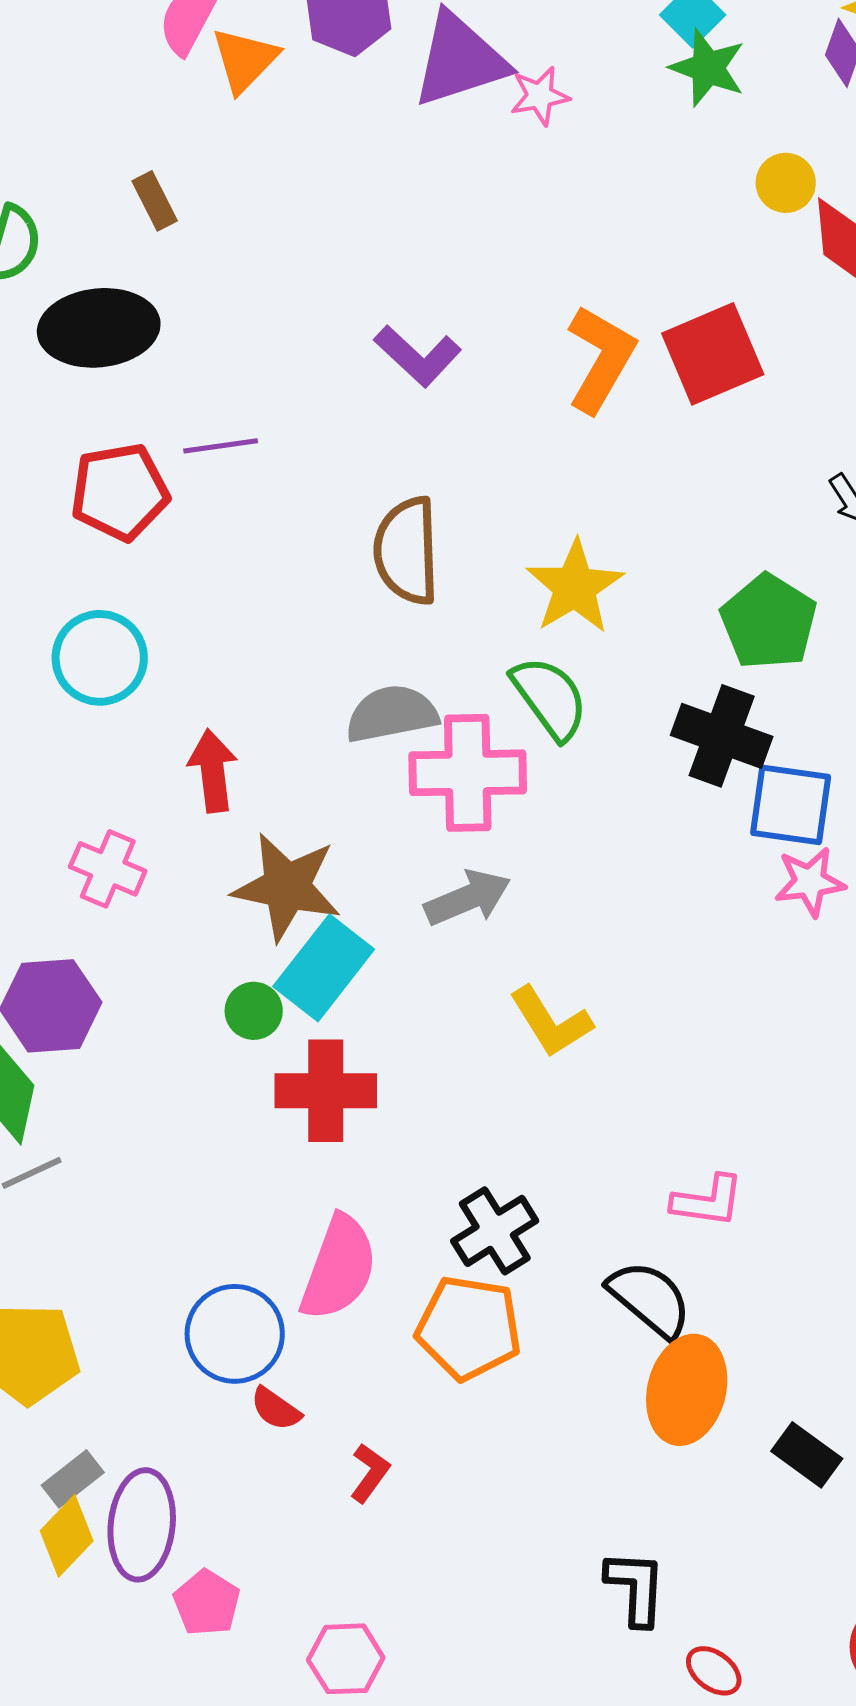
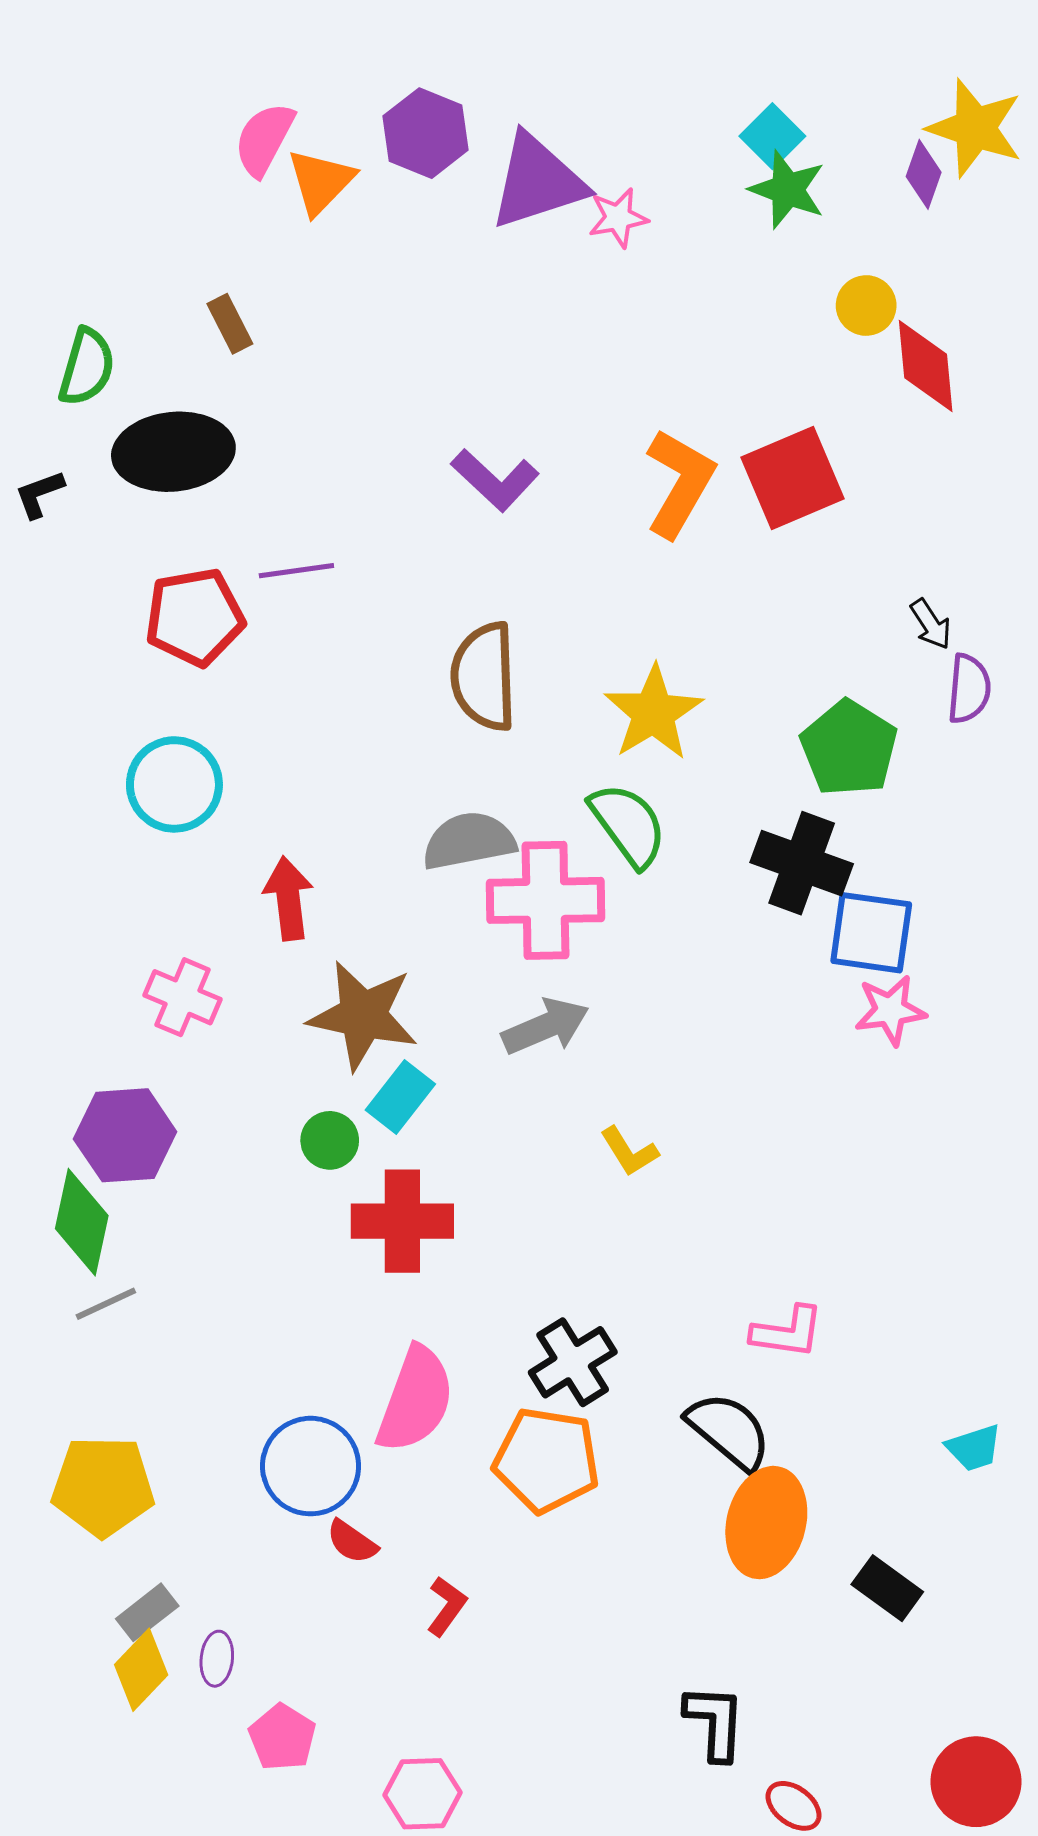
cyan rectangle: (324, 968) -> (400, 1097), size x0.7
yellow L-shape: (551, 1022) -> (629, 1151), size x0.7
purple ellipse: (142, 1525) -> (217, 1659), size x0.5

